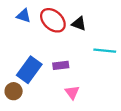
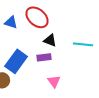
blue triangle: (24, 16) -> (11, 22), moved
black triangle: (79, 24) -> (50, 40), moved

